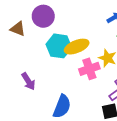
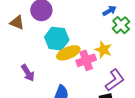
yellow ellipse: (77, 47) -> (68, 53), moved

